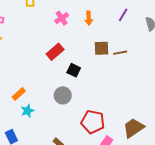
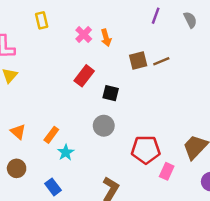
orange arrow: (89, 18) -> (106, 38), moved

